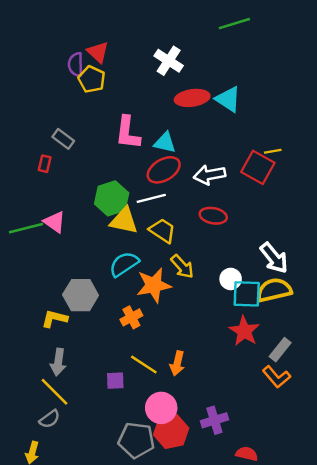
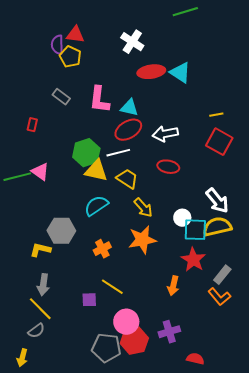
red triangle: (98, 52) -> (75, 35), turned -36
gray rectangle: (63, 139) -> (61, 97), moved
red square: (258, 167) -> (219, 142), moved
orange star: (154, 285) -> (142, 240), moved
orange arrow: (177, 363) -> (173, 286), moved

